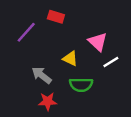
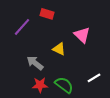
white line: (111, 62) -> (94, 78), moved
green semicircle: (81, 85) -> (64, 85), moved, turned -144

